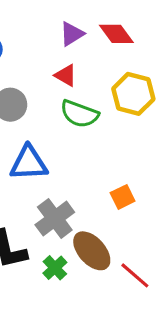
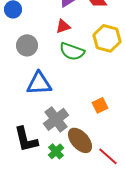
red triangle: (66, 75) -> (63, 26), turned -49

